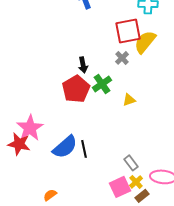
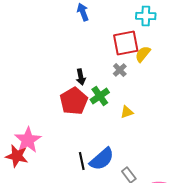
yellow semicircle: (145, 42) -> (143, 54), size x0.7
blue semicircle: (65, 147) -> (102, 159), moved

